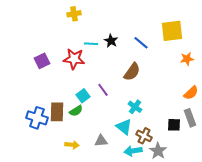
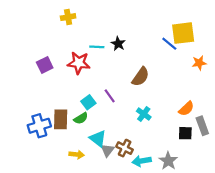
yellow cross: (74, 14) -> (68, 17), moved
blue line: (141, 43) -> (169, 44), moved
orange semicircle: (191, 93) -> (186, 109), moved
blue cross: (37, 118) -> (39, 126), turned -35
cyan triangle: (124, 127) -> (98, 139), moved
brown cross: (144, 136) -> (125, 148), moved
gray triangle: (101, 141) -> (108, 150), turned -48

